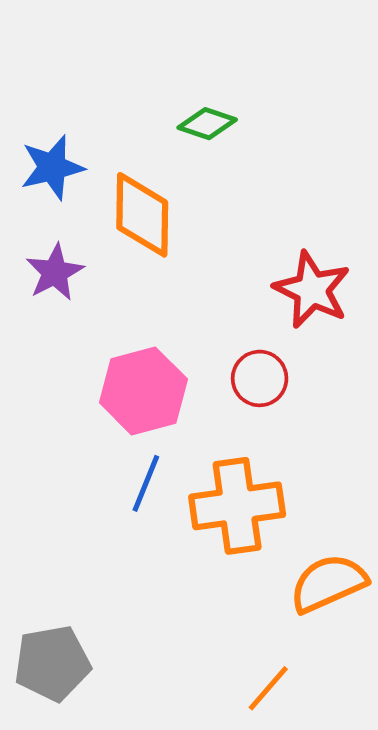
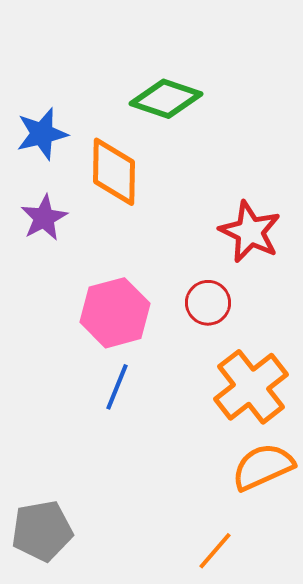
green diamond: (207, 124) -> (166, 99), size x1.5
orange cross: (237, 506) -> (251, 387), moved, turned -30

